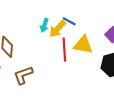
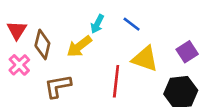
yellow arrow: (58, 29) -> (79, 46), moved
red line: (64, 50) -> (116, 81), moved

